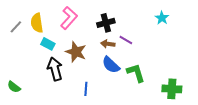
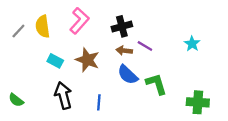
cyan star: (162, 18) -> (192, 44), moved
cyan rectangle: (48, 44) -> (55, 61), moved
black arrow: (55, 69) -> (63, 95), moved

